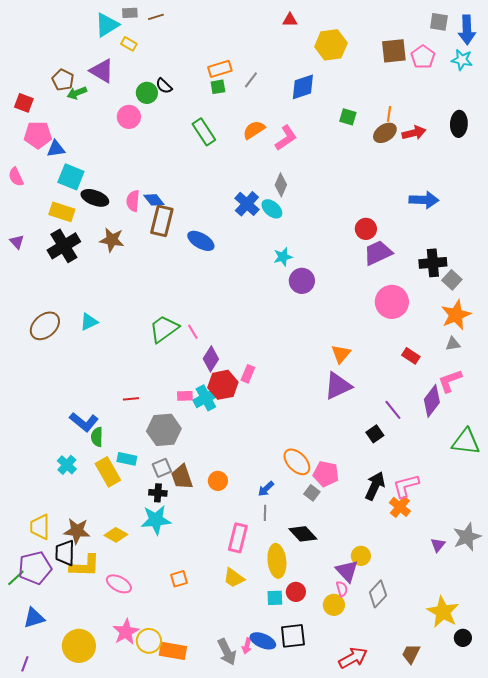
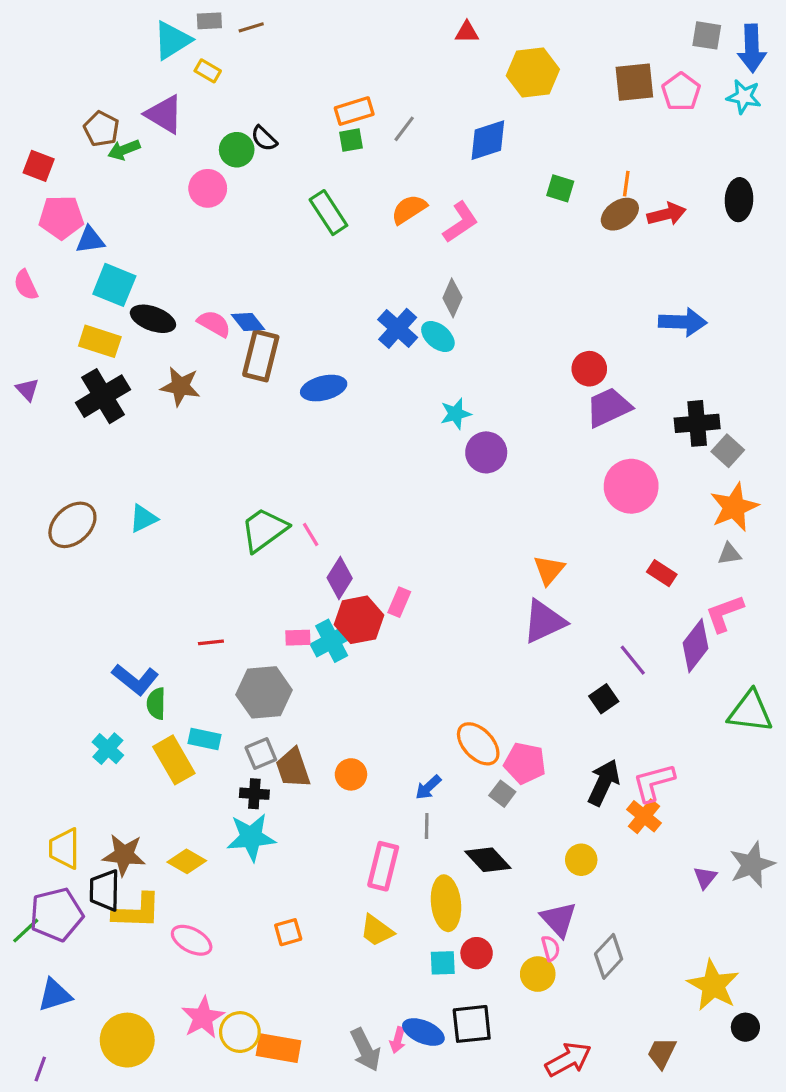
pink semicircle: (133, 201) -> (214, 324), turned 115
blue ellipse: (201, 241) -> (324, 388), turned -44
yellow circle: (361, 556) -> (581, 860), moved

